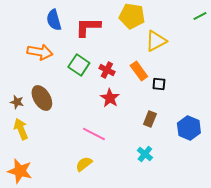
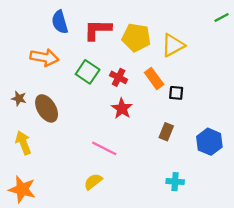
yellow pentagon: (132, 16) -> (136, 38), moved
brown star: (17, 102) -> (19, 98), moved
cyan cross: (145, 154) -> (175, 182), moved, turned -35

